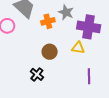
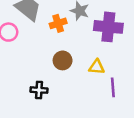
yellow triangle: (78, 48) -> (97, 67), moved
black cross: (37, 74) -> (39, 90), moved, turned -32

